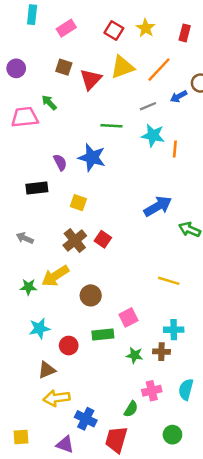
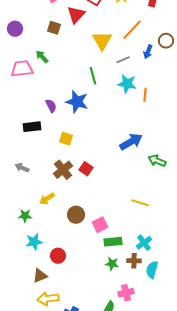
yellow triangle: (122, 67) -> (102, 41), moved, turned -40
red triangle: (91, 79) -> (76, 15), moved
blue arrow: (179, 96) -> (148, 52), turned -40
green line: (111, 126) -> (93, 76), turned 72
yellow arrow: (55, 276) -> (47, 199), size x0.7
green star: (28, 287) -> (25, 216), moved
pink square: (129, 317) -> (100, 225), moved
cyan cross: (174, 330) -> (144, 243), turned -35
green rectangle: (103, 335) -> (113, 242), moved
cyan semicircle: (186, 389) -> (152, 270), moved

